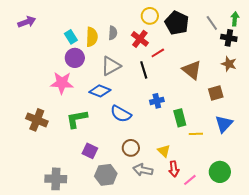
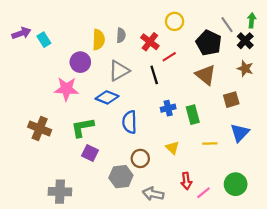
yellow circle: (150, 16) -> (175, 21), moved
purple arrow: (27, 22) -> (21, 33), moved
black pentagon: (177, 23) -> (209, 43), moved
cyan rectangle: (71, 37) -> (44, 40), moved
black cross: (229, 38) -> (245, 41), turned 35
blue semicircle: (121, 114) -> (130, 122), turned 60
green rectangle: (180, 118) -> (193, 115), moved
purple square: (90, 151) -> (90, 153), moved
yellow triangle: (164, 151) -> (172, 148), moved
gray arrow: (143, 170) -> (153, 194), moved
gray hexagon: (106, 175) -> (121, 177), moved

